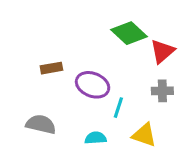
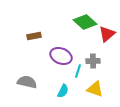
brown rectangle: (51, 68) -> (34, 36), moved
gray cross: (162, 91) -> (93, 61), moved
cyan semicircle: (96, 138) -> (63, 91), turned 120

